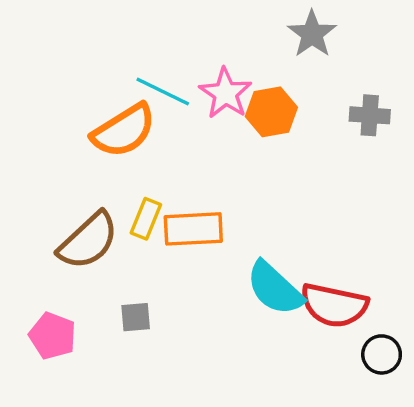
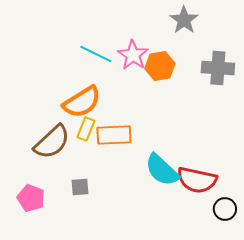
gray cross: (370, 115) -> (218, 68), size x1.4
orange semicircle: (124, 131) -> (82, 102), moved

